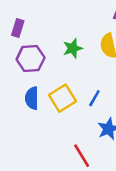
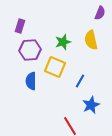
yellow square: (62, 98) -> (55, 67), moved, turned -35

